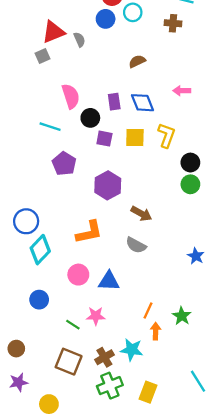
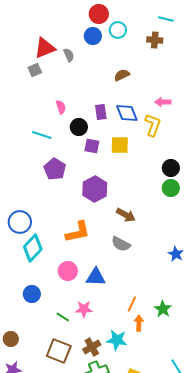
pink semicircle: (71, 96) -> (61, 107), size x0.6
yellow L-shape: (166, 135) -> (153, 125), moved

